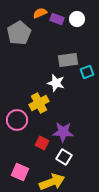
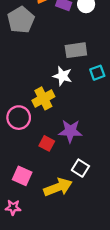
cyan square: (87, 72) -> (97, 73), moved
white square: (64, 157) -> (80, 168), moved

